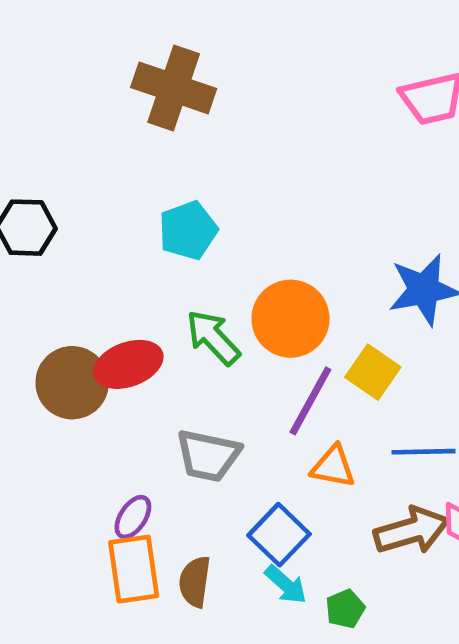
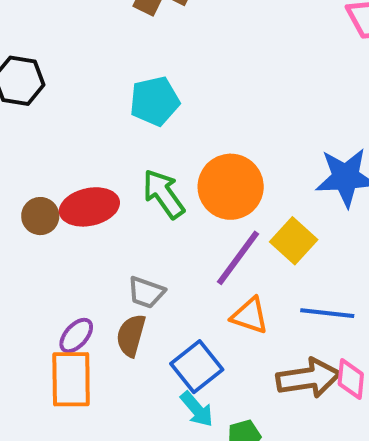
brown circle: (72, 383) -> (40, 216), size x0.6
gray trapezoid: (208, 456) -> (146, 292), size x0.7
brown semicircle: (195, 582) -> (131, 335), moved

